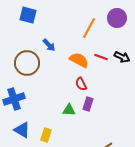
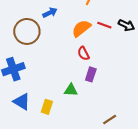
blue arrow: (49, 45) -> (50, 13), turned -72
orange semicircle: (79, 60) -> (81, 28), turned -66
green triangle: (69, 110) -> (71, 90), moved

